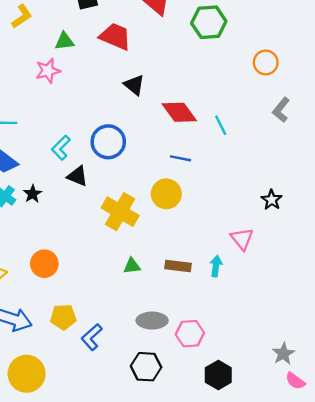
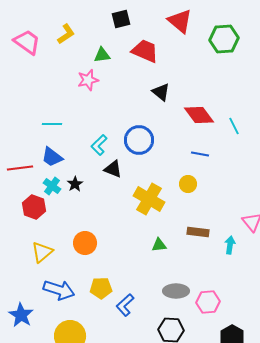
yellow circle: (166, 194) -> (188, 184), size x0.7
brown rectangle: (178, 266) -> (198, 232), moved

